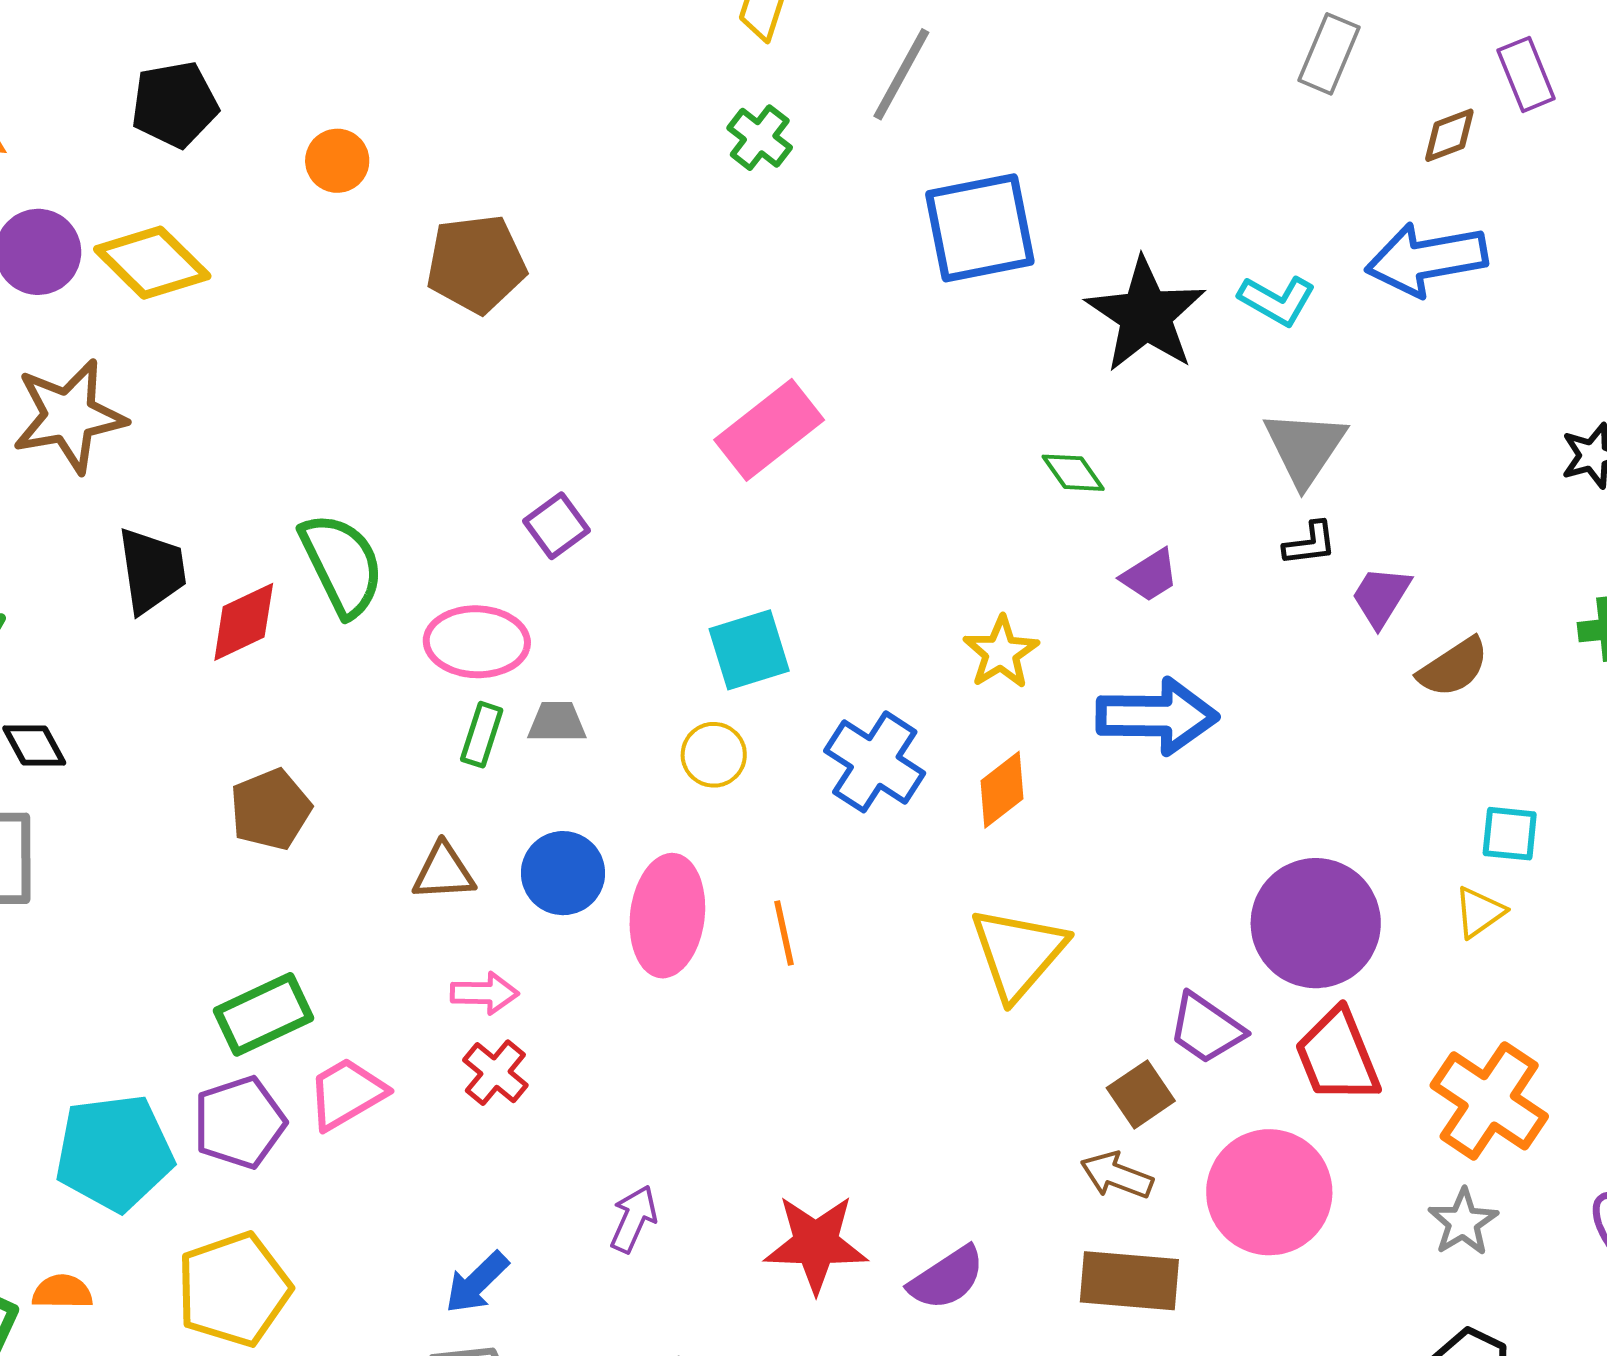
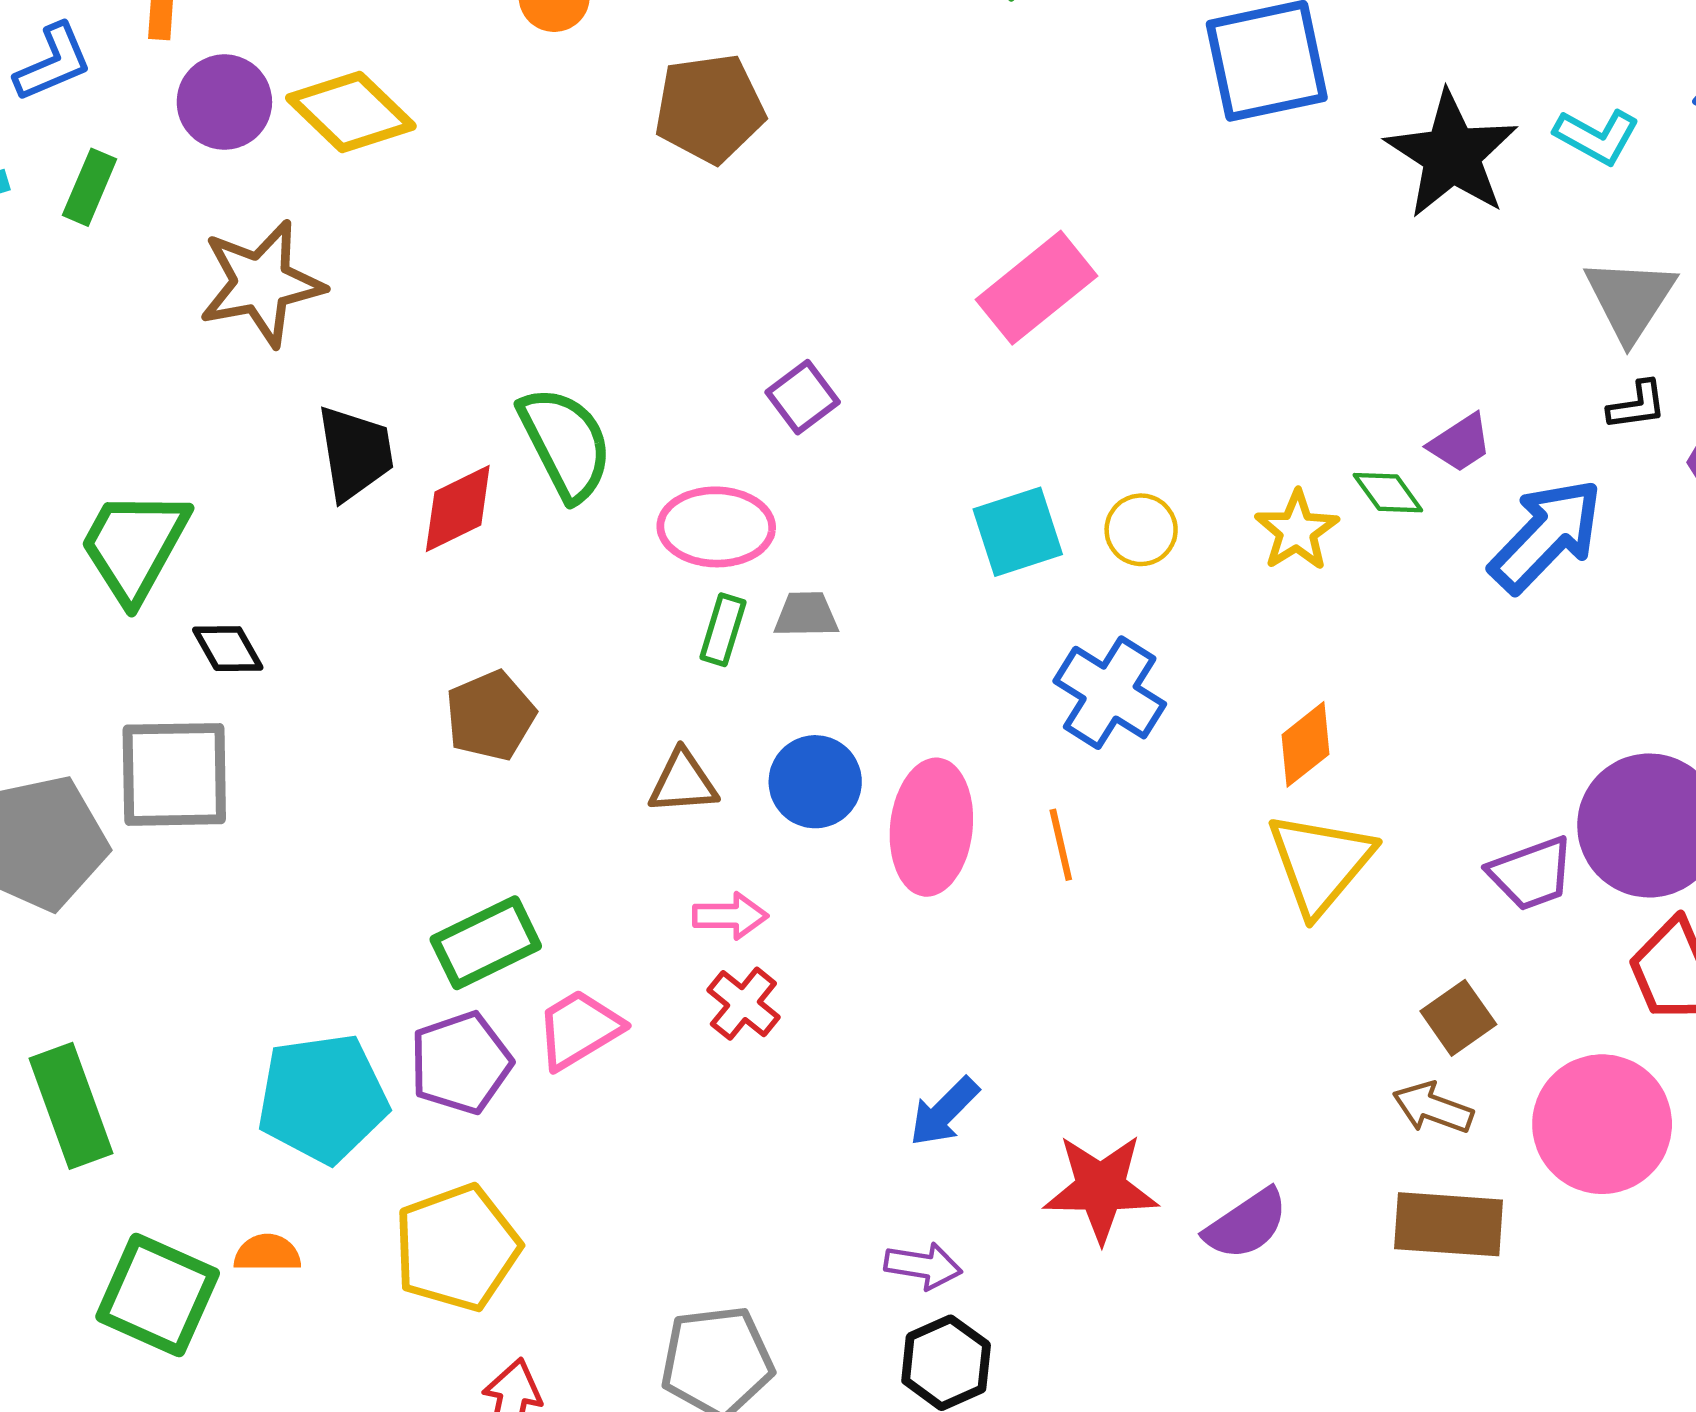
green diamond: (1073, 473) -> (1388, 493), moved
blue arrow: (1157, 716) -> (1546, 535), moved, turned -46
yellow circle: (714, 755) -> (1141, 530), moved
blue cross: (875, 762) -> (1110, 693), moved
orange diamond: (1002, 790) -> (1305, 744), moved
purple trapezoid: (1206, 1028) -> (1531, 874), moved, turned -54
purple arrow: (634, 1219) -> (923, 1266), moved, turned 76
blue arrow: (477, 1283) -> (944, 1112), moved

